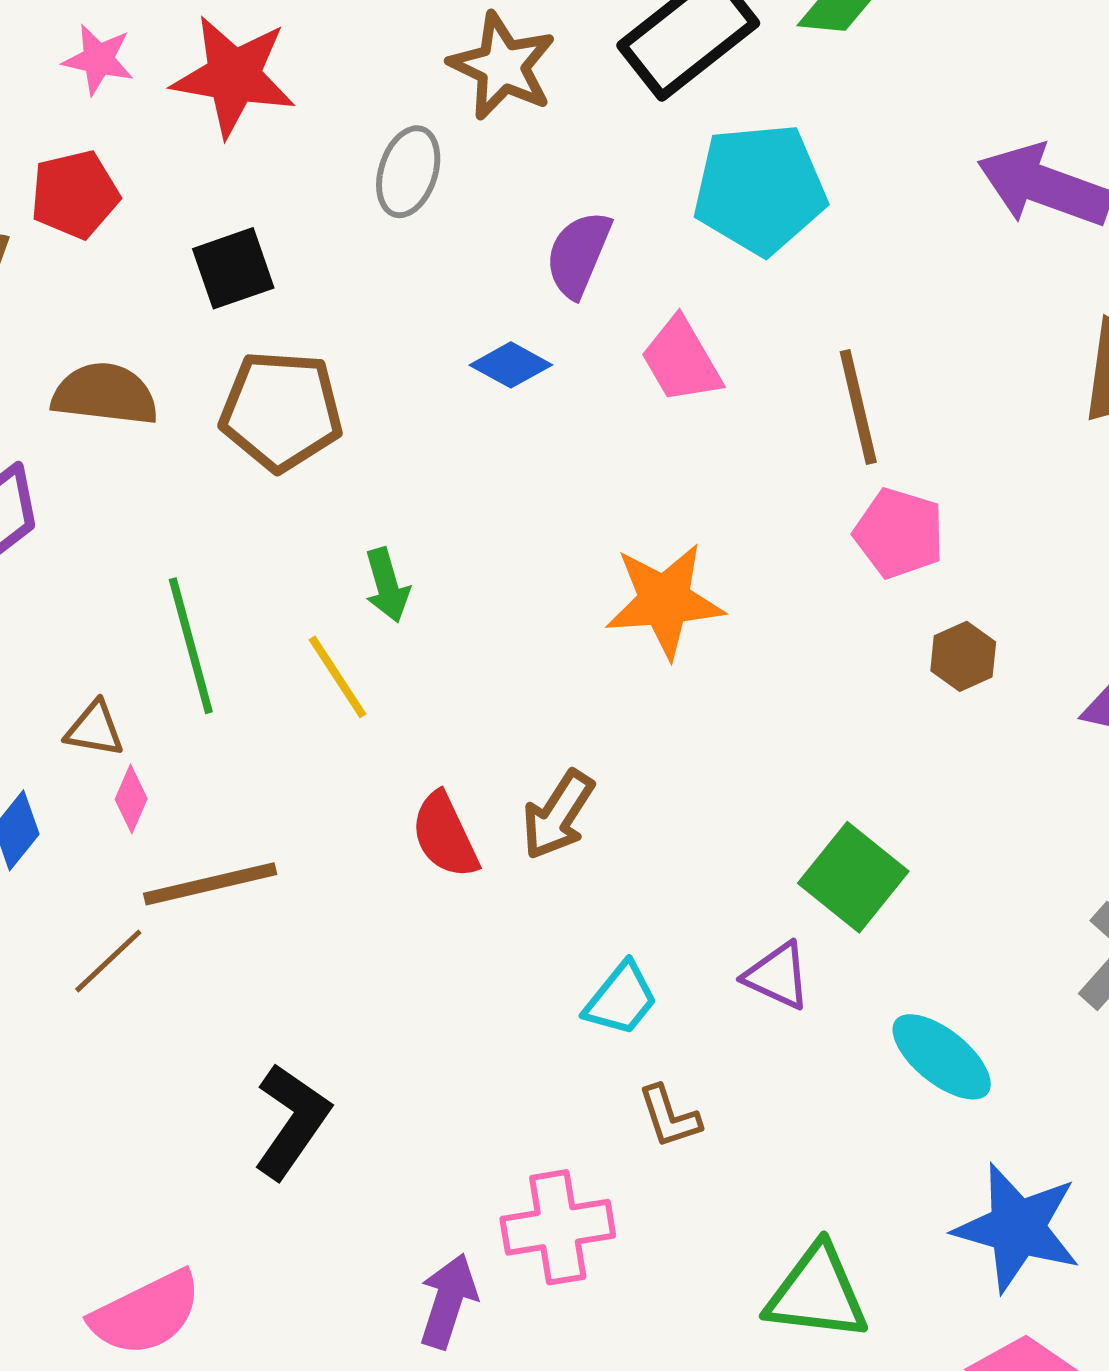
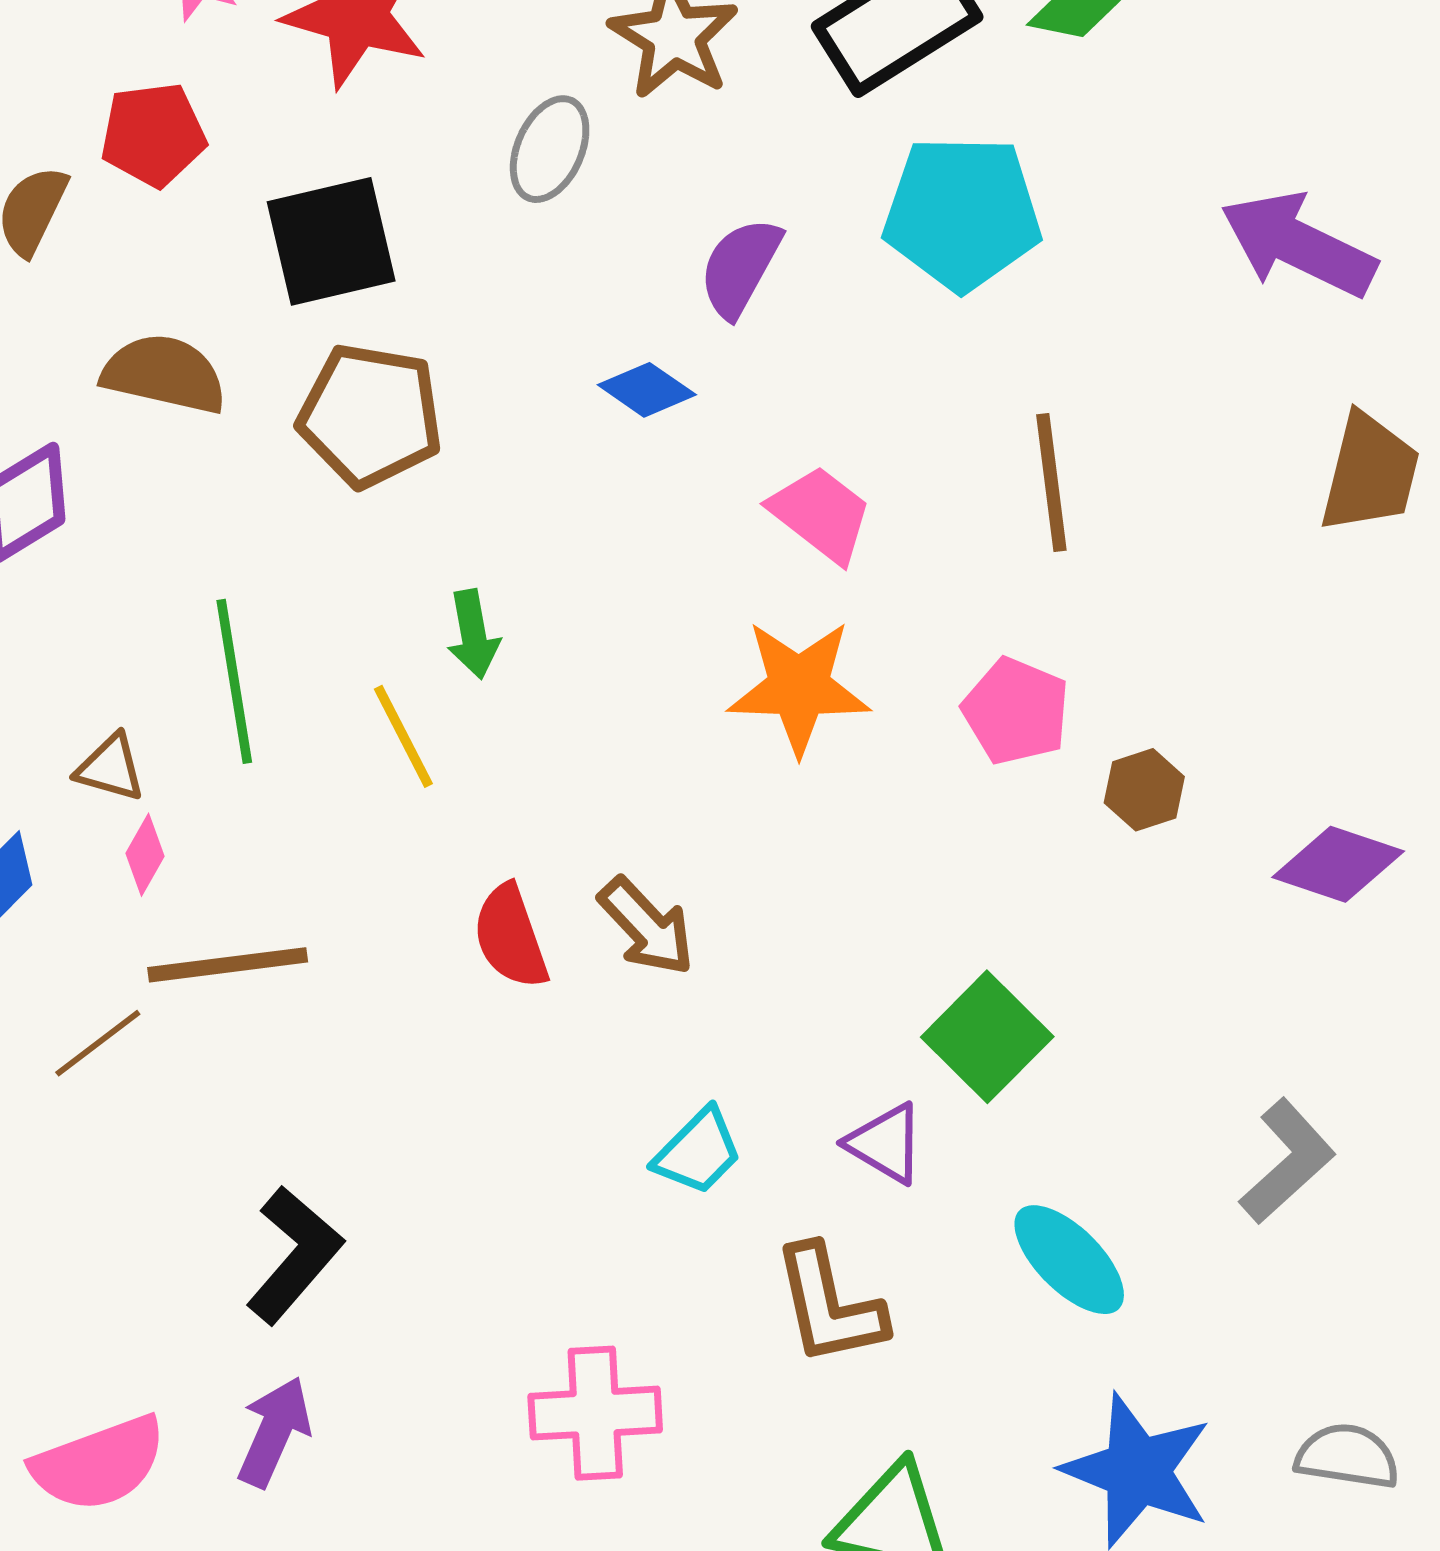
black square: (233, 268) -> (331, 241), size x1.4
pink trapezoid: (681, 360) -> (821, 514), moved, turned 152
pink pentagon: (899, 533) -> (1016, 711), moved
brown arrow: (558, 815) -> (647, 926), turned -82
brown L-shape: (669, 1117) -> (829, 1305), moved, size x1.6
purple arrow: (448, 1301) -> (274, 1432), moved

